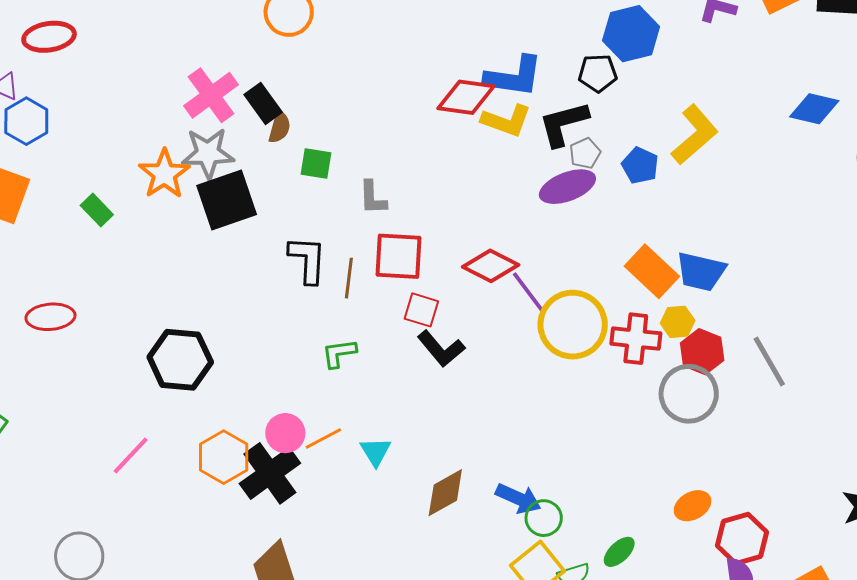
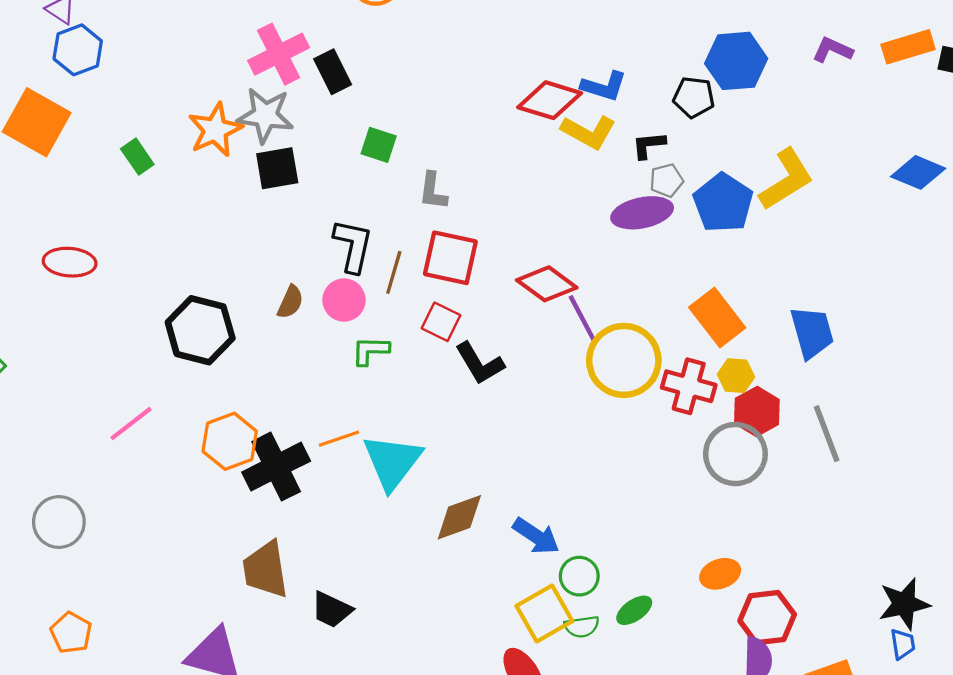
blue L-shape: (514, 76) -> (604, 86), size x0.7
black L-shape: (563, 124) -> (649, 145), size x0.6
brown semicircle: (279, 127) -> (290, 302), moved
blue pentagon: (640, 165) -> (723, 203), size x1.5
black square: (227, 200) -> (277, 168), size x0.7
blue trapezoid: (701, 272) -> (812, 332), moved, turned -128
red square: (421, 310) -> (441, 322), moved
pink circle: (285, 433) -> (344, 300), moved
cyan triangle: (376, 452) -> (392, 462), size x1.8
green circle: (544, 518) -> (579, 576), moved

